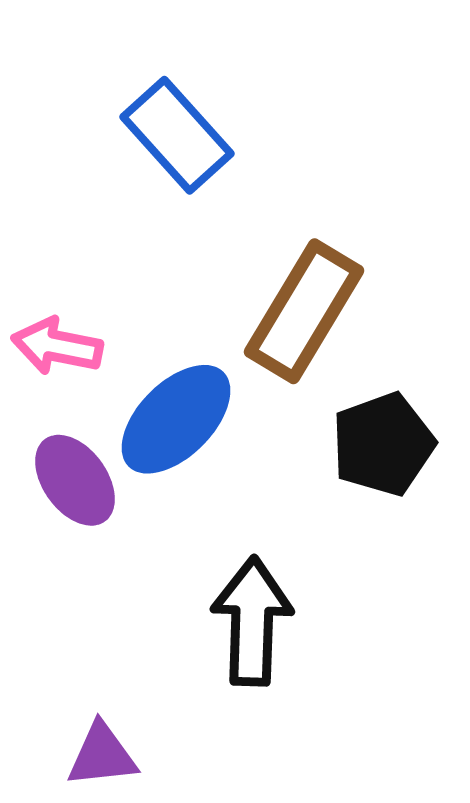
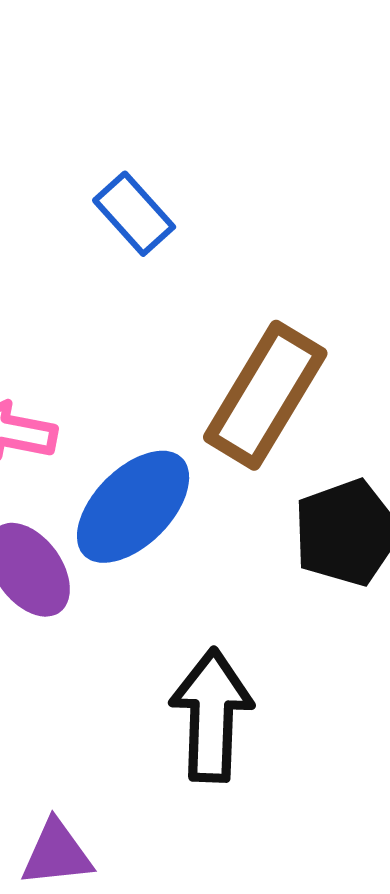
blue rectangle: (177, 135) -> (134, 214), size x0.7

